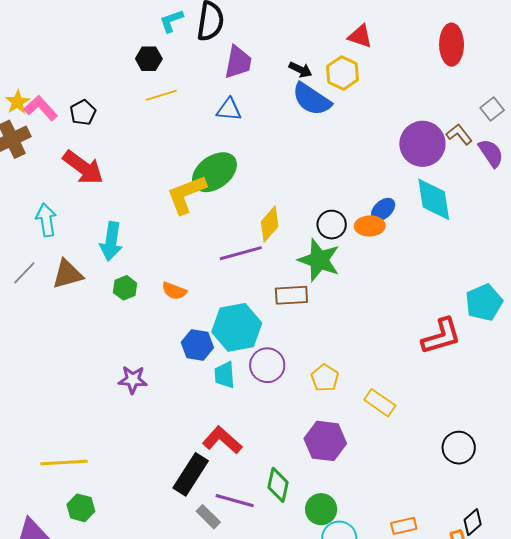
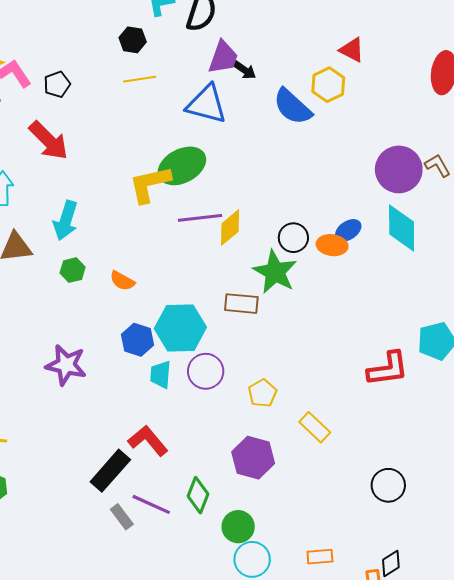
black arrow: (300, 70) -> (245, 70), moved
blue triangle: (229, 110) -> (207, 104), size x1.6
purple line: (241, 253) -> (200, 218), moved
purple star: (133, 380) -> (66, 365), size x1.4

